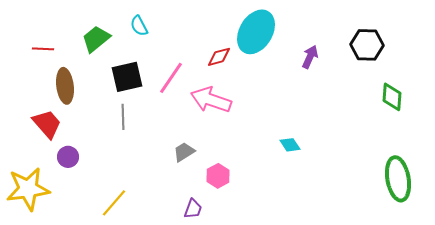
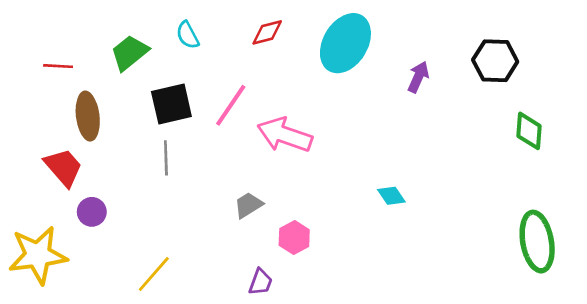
red diamond: (219, 57) -> (267, 32), moved

